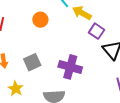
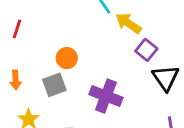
orange circle: (40, 20) -> (67, 58), moved

